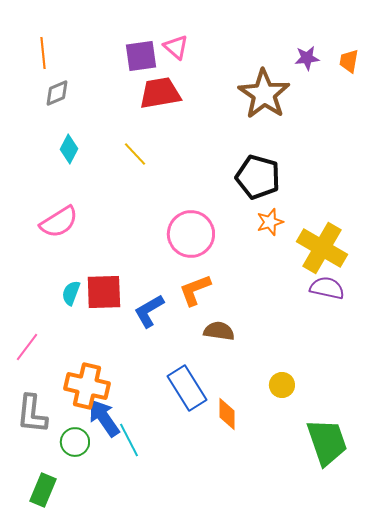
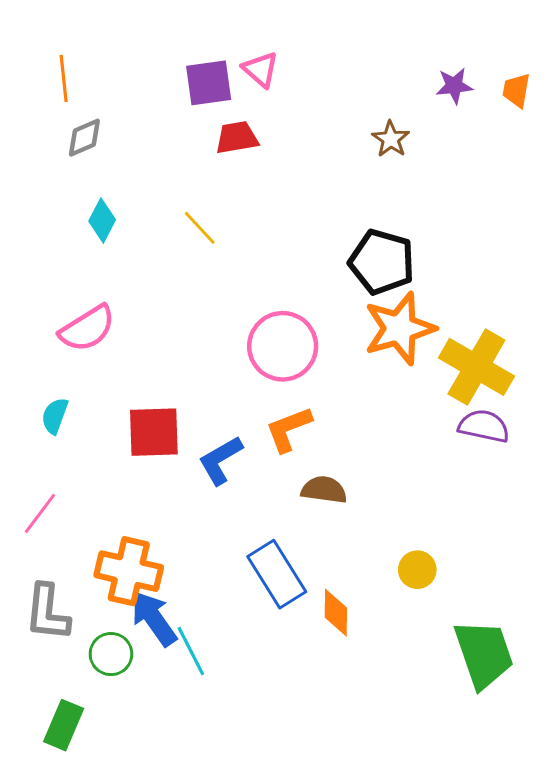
red trapezoid: (160, 93) -> (237, 138), size x0.7
brown star: (264, 94) -> (391, 139), size x0.5
orange star: (270, 222) -> (400, 328), size x1.8
cyan semicircle: (71, 293) -> (55, 416), moved

